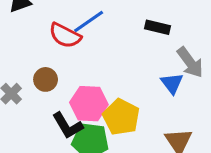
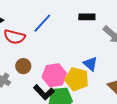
red semicircle: (65, 36) -> (14, 37), moved
blue triangle: (172, 83) -> (90, 64), moved

